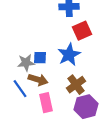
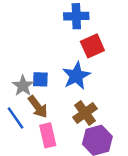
gray star: (26, 63) -> (23, 86), turned -30
brown arrow: (38, 80) -> (38, 107), turned 36

